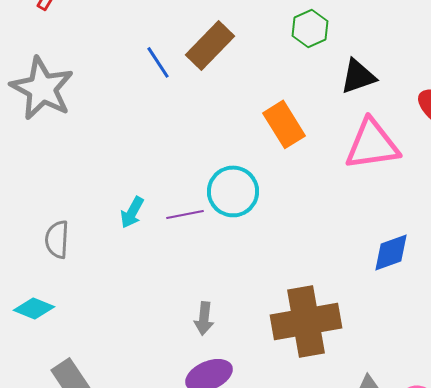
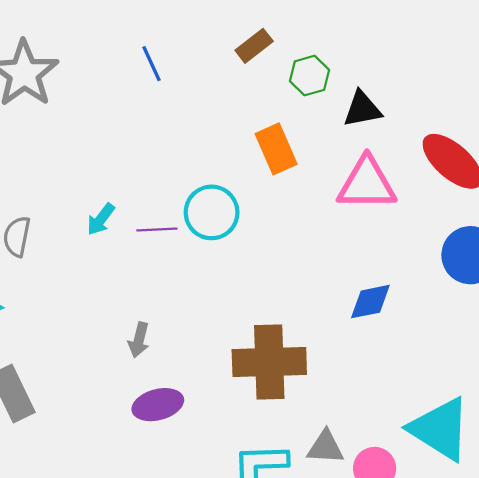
green hexagon: (310, 28) -> (310, 76), moved
brown rectangle: (210, 45) -> (254, 46), moved, size x0.7
gray arrow: (204, 318) -> (139, 340), moved

